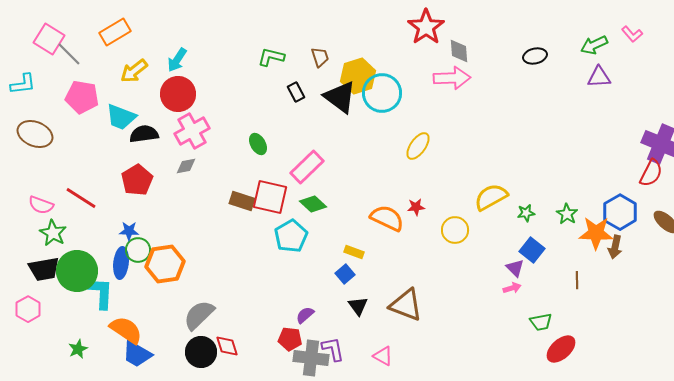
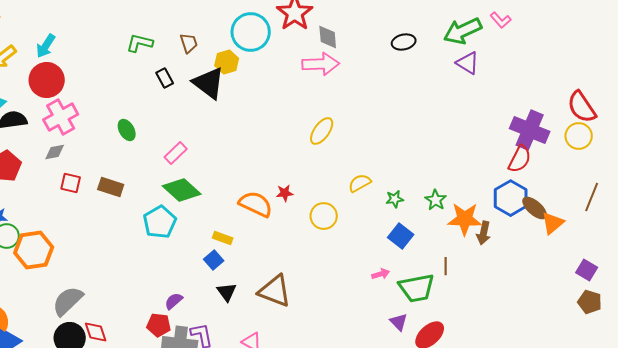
green arrow: (594, 45) -> (463, 31), size x1.4
yellow hexagon: (358, 76) -> (227, 62), size x0.7
purple triangle: (599, 77) -> (468, 63), turned 35
cyan circle: (382, 93) -> (251, 32), moved
yellow ellipse: (418, 146) -> (322, 131), moved
pink rectangle: (307, 167) -> (176, 153), size x0.7
red square: (270, 197) -> (71, 183), moved, size x0.6
yellow semicircle: (491, 197) -> (360, 183), size x0.7
green diamond: (313, 204) -> (182, 190), size x1.4
blue hexagon: (620, 212) -> (511, 198), moved
purple triangle: (515, 268) -> (399, 322), moved
green trapezoid: (541, 322) -> (417, 288), moved, size x1.6

